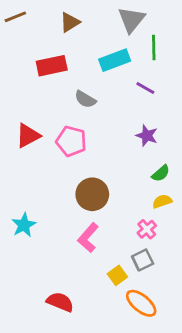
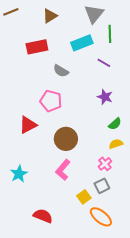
red triangle: (28, 136) -> (28, 125), moved
cyan star: (24, 225) -> (19, 174), moved

